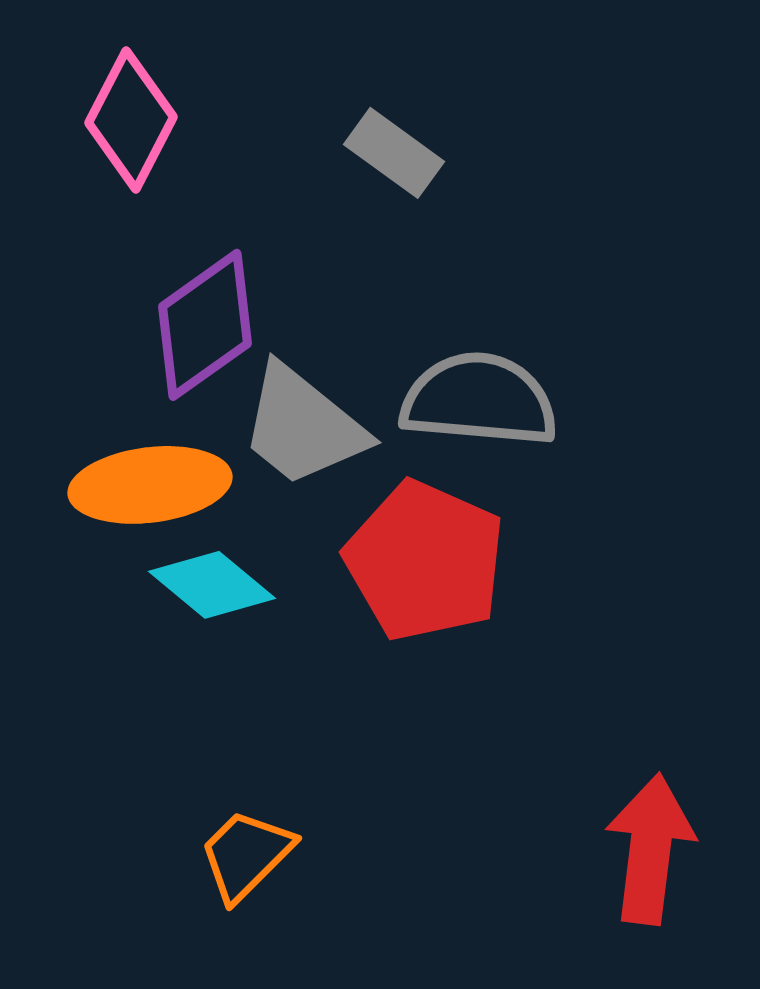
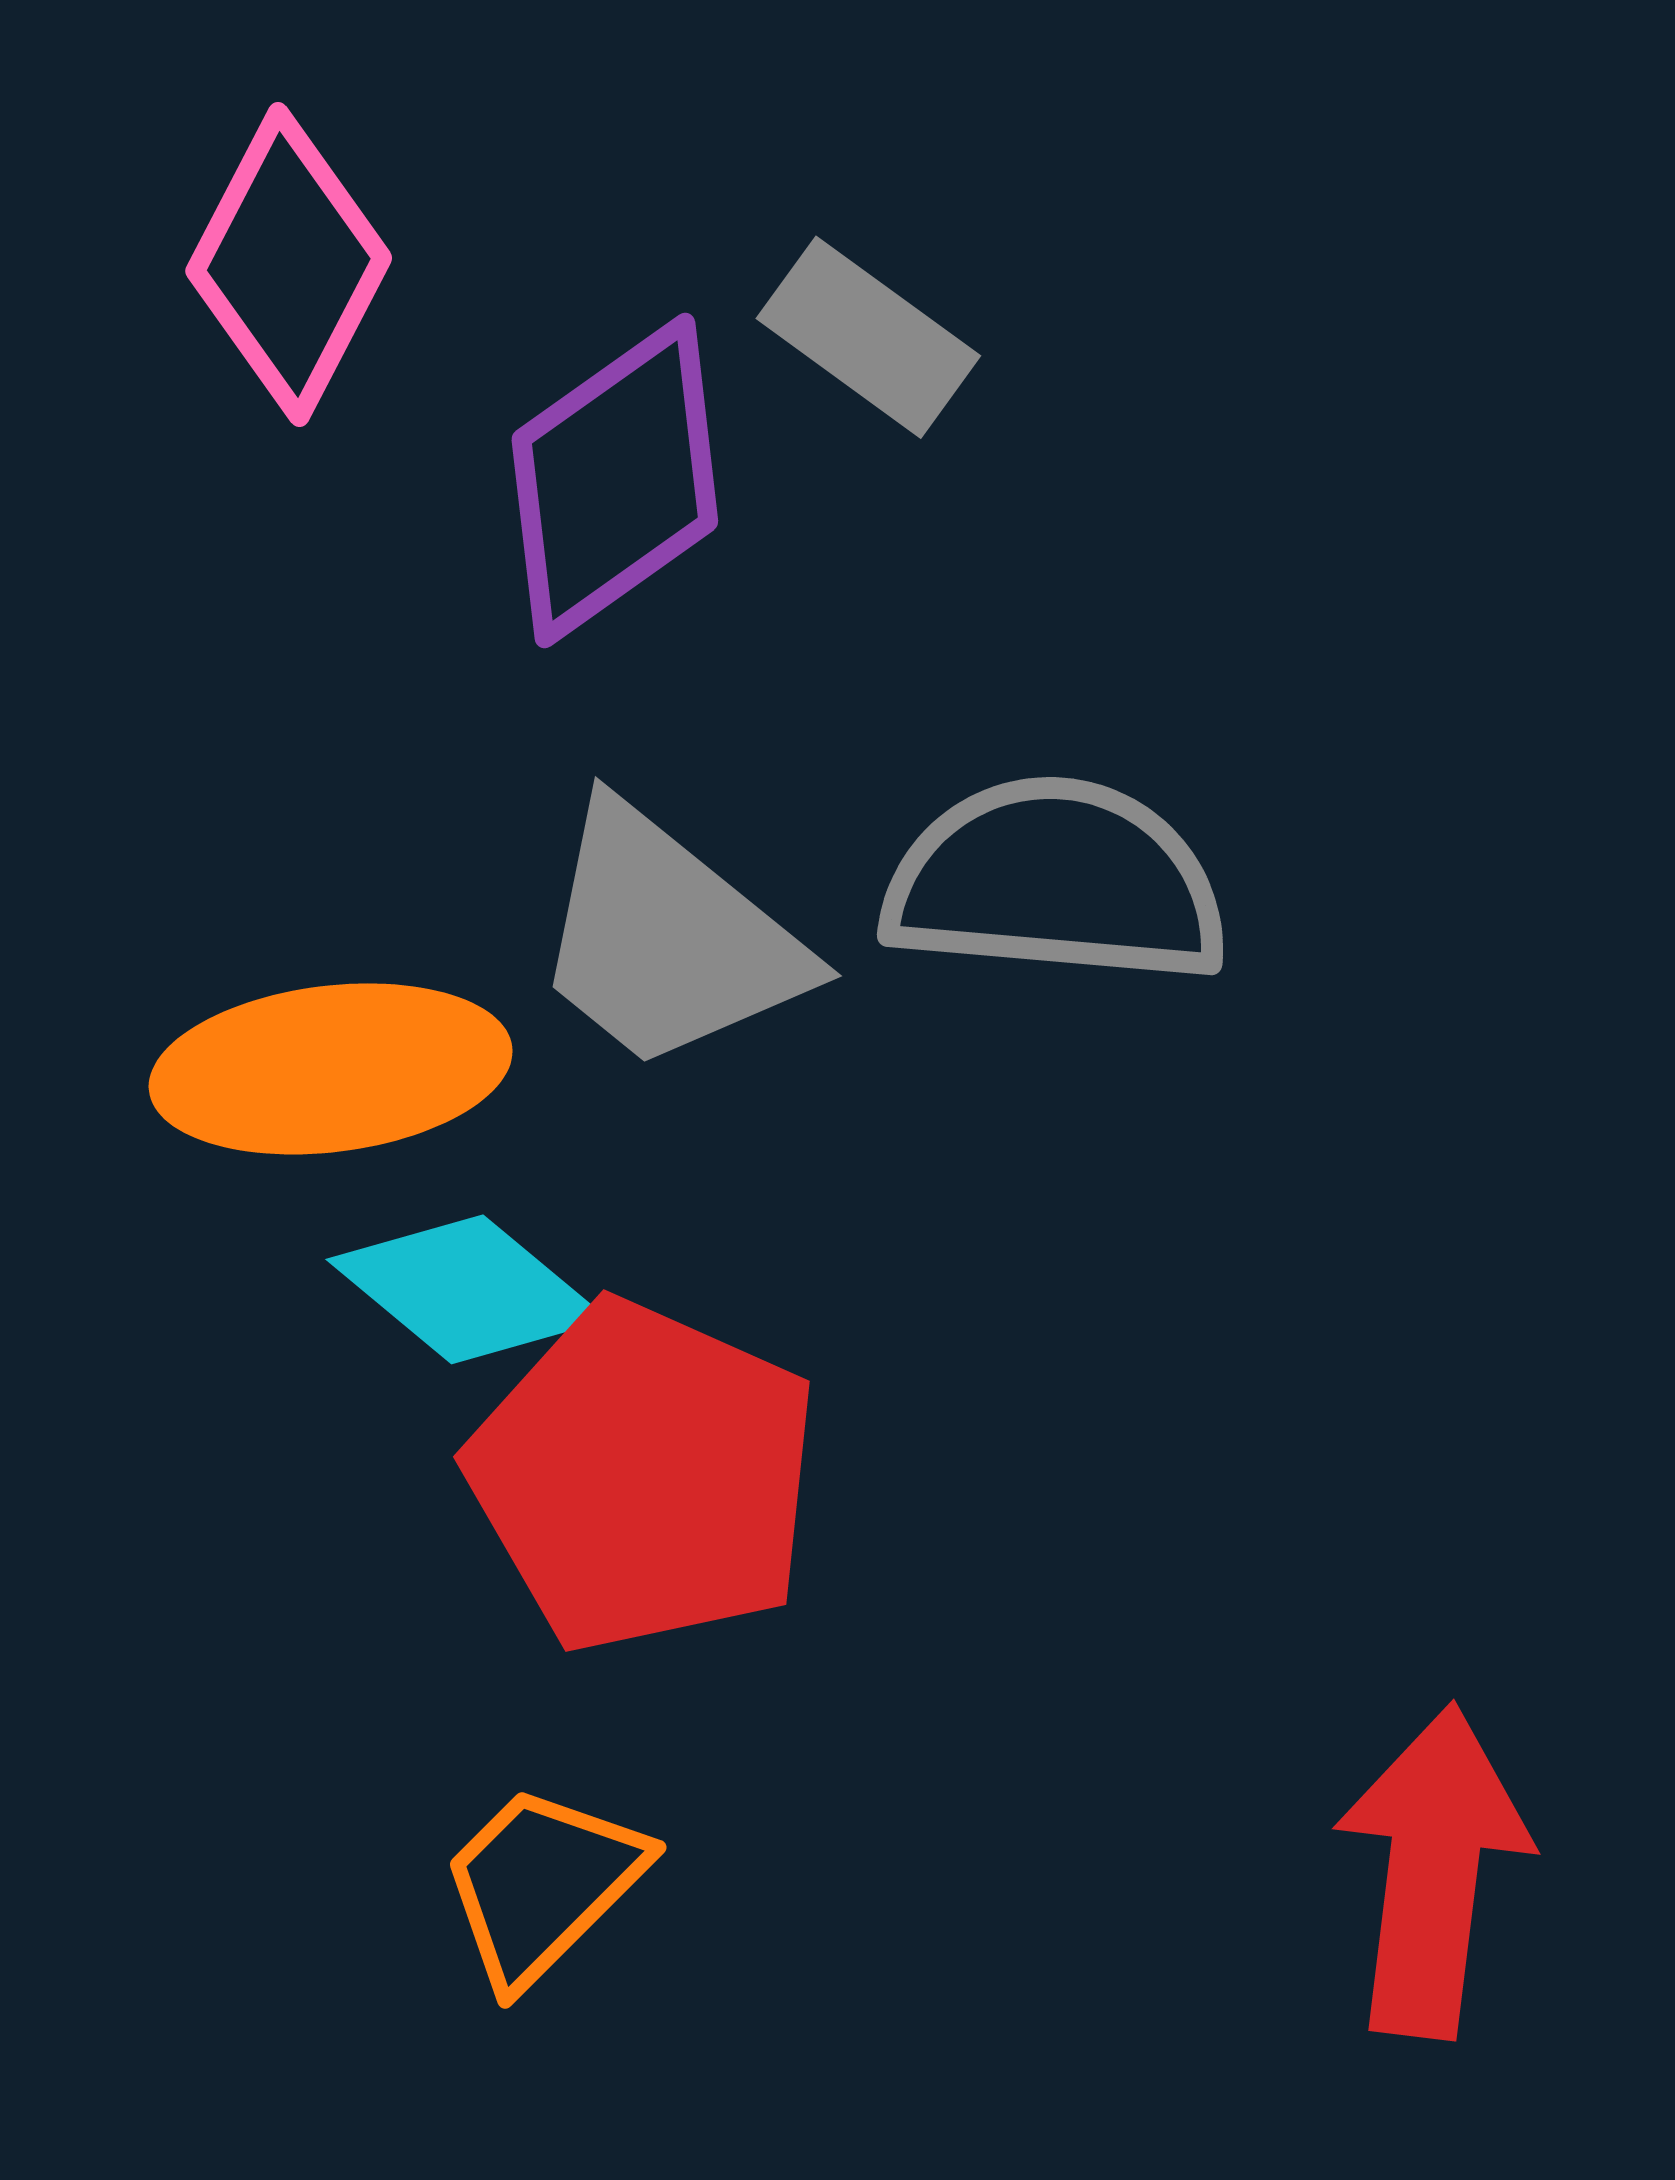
purple diamond: (205, 325) -> (615, 480), moved
red pentagon: (425, 561) -> (644, 1477), moved

